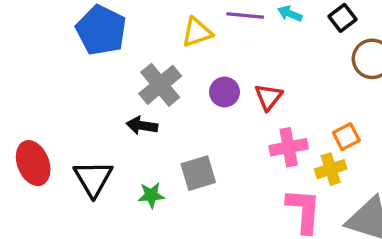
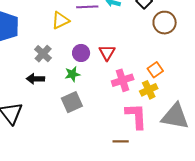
gray cross: (160, 85) -> (43, 54), size x0.7
green star: (151, 195) -> (72, 74), moved

